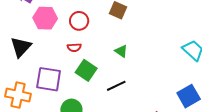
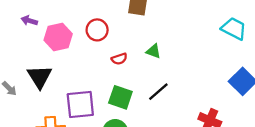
red semicircle: (74, 47) -> (119, 59), moved
green square: (86, 70) -> (120, 97), moved

